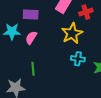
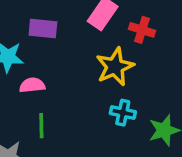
red cross: (86, 12) -> (142, 30), turned 32
pink semicircle: (31, 38) -> (32, 85), moved, turned 48

